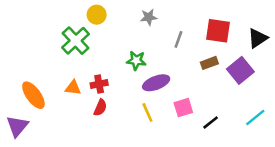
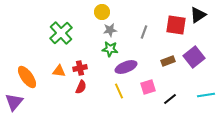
yellow circle: (97, 15) -> (102, 12), moved
gray star: (149, 17) -> (110, 30), moved
black triangle: (258, 38) -> (198, 15), moved
brown rectangle: (209, 63) -> (168, 61), moved
cyan line: (255, 117) -> (206, 95), turned 30

